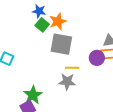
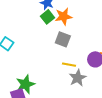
gray square: (61, 44) -> (63, 39), size x0.7
gray star: (67, 82) -> (78, 78), moved, turned 30

